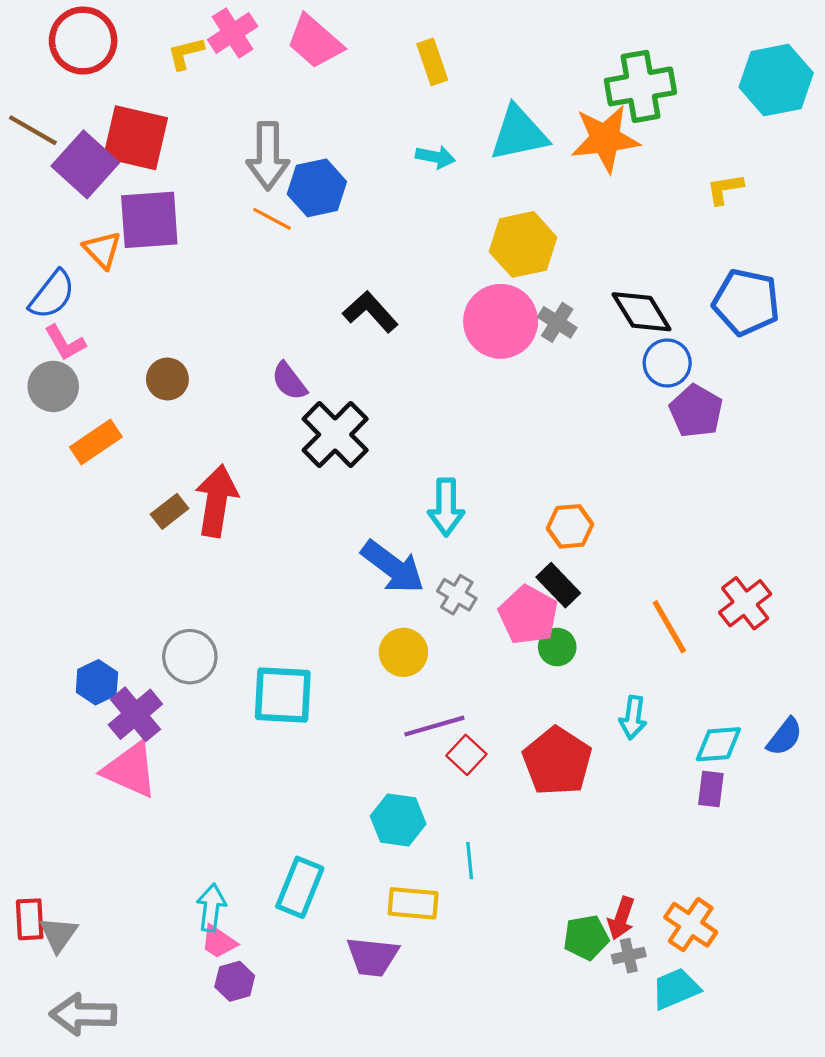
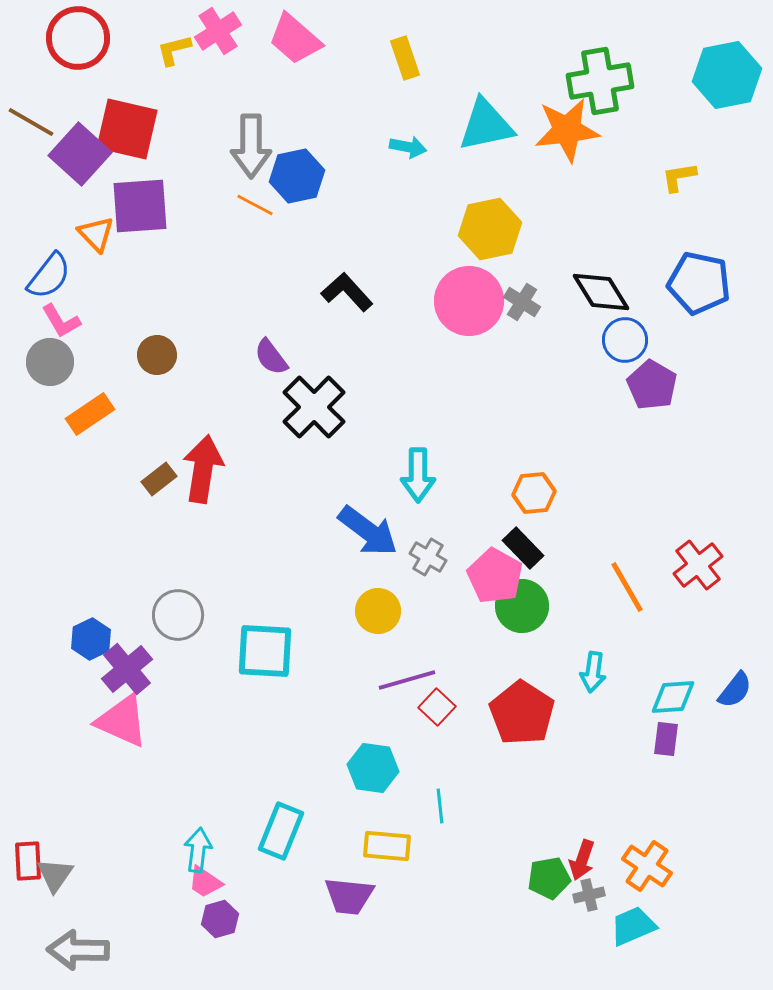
green circle: (557, 647) -> (522, 606), size x1.5

